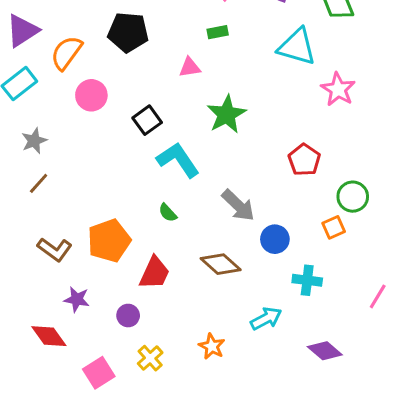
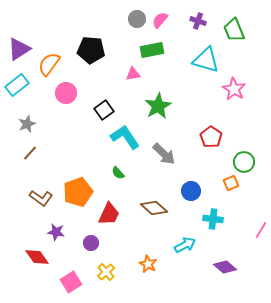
green rectangle: (218, 32) -> (152, 50), size x1.6
gray arrow: (238, 205) -> (164, 154), moved

